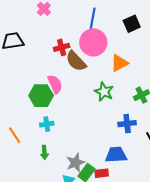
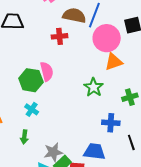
pink circle: (93, 42) -> (107, 38), moved
brown semicircle: (76, 61) -> (74, 15), moved, turned 135
cyan cross: (47, 124) -> (32, 109), turned 32

